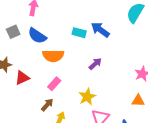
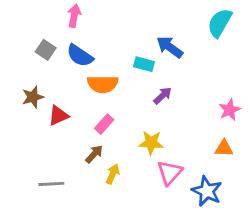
gray square: (13, 32) -> (46, 50), turned -32
cyan rectangle: (79, 33) -> (144, 64), moved
yellow star: (87, 97) -> (151, 143), turned 30

